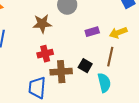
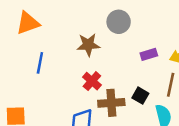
red cross: (45, 54) -> (92, 81), turned -35

